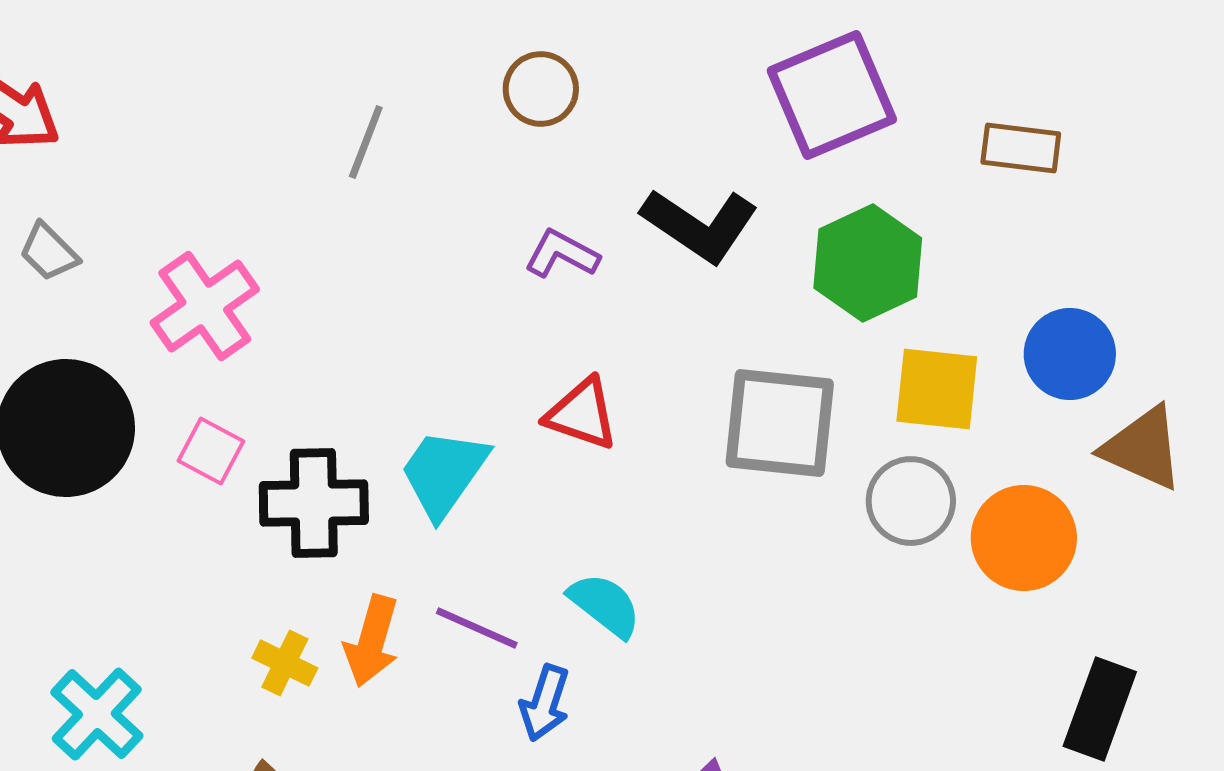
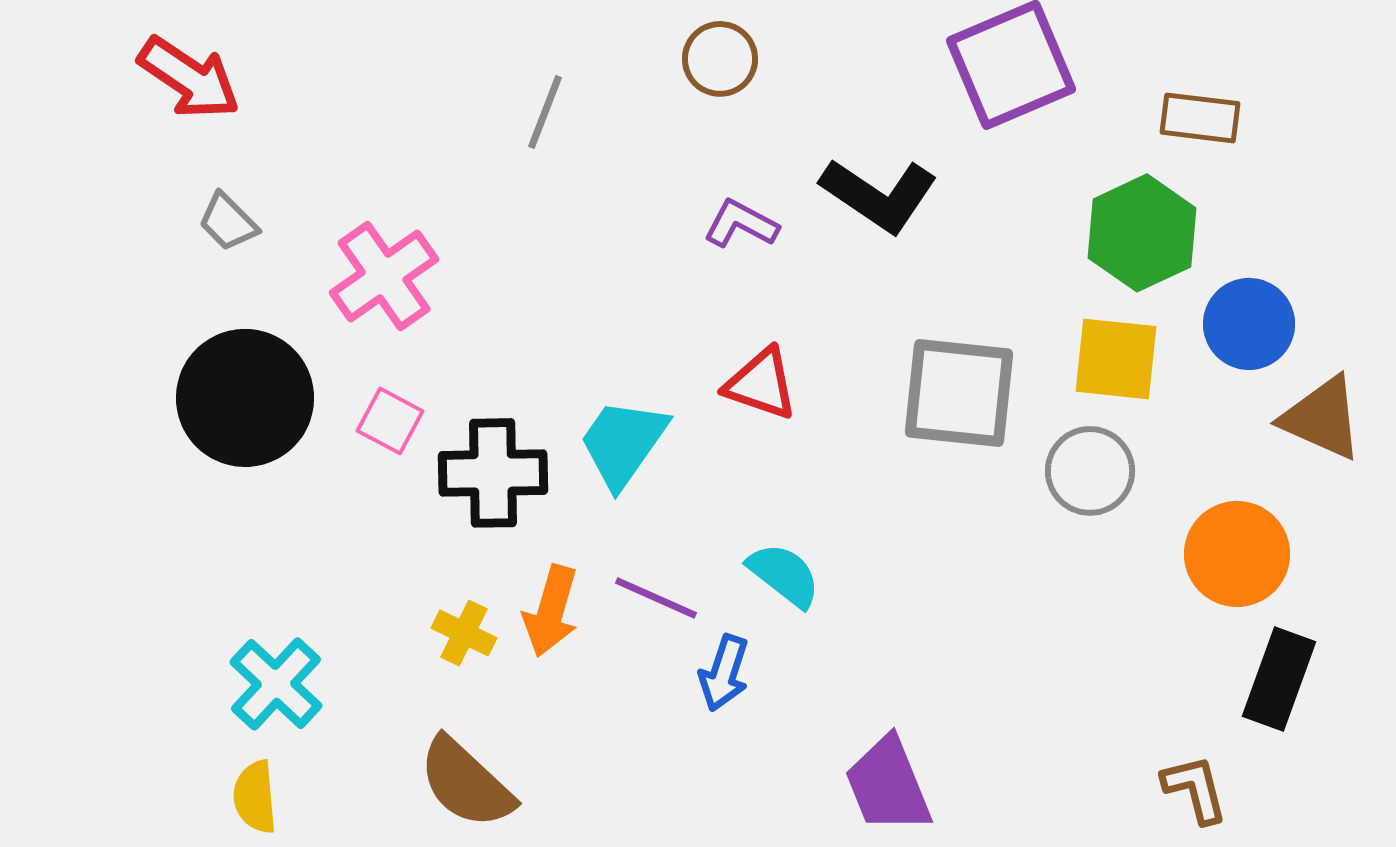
green hexagon: (868, 263) -> (1142, 233), moved
orange circle: (1024, 538) -> (1237, 554), moved

